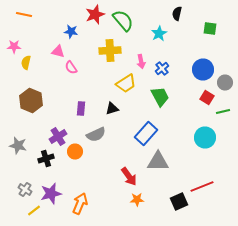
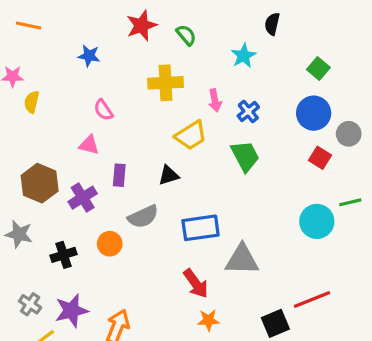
green semicircle: (123, 20) -> (186, 35), size x0.6
green square: (210, 28) -> (318, 68), moved, turned 32
blue star: (71, 32) -> (89, 56), moved
pink triangle: (58, 52) -> (89, 145), moved
brown hexagon: (31, 100) -> (40, 183), moved
green line: (223, 112) -> (350, 202), moved
blue rectangle: (146, 134) -> (201, 228), moved, turned 40
purple cross: (58, 136) -> (83, 198), moved

